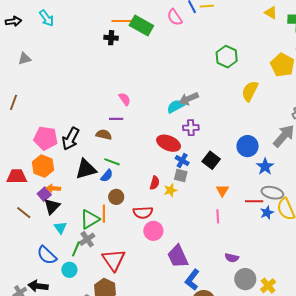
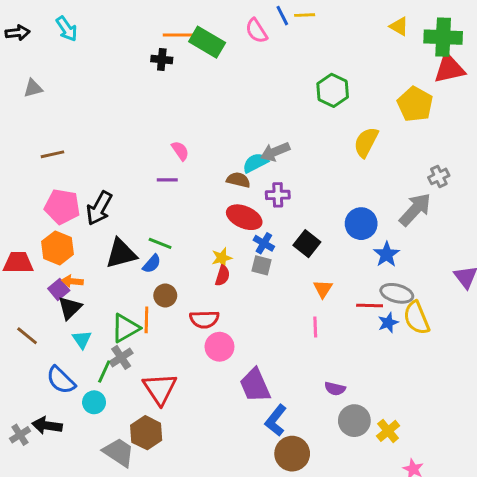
brown line: (14, 102) -> (52, 154), moved, turned 56
brown semicircle: (104, 135) -> (238, 180), moved
yellow star: (170, 190) -> (222, 258), moved
brown line: (24, 213) -> (27, 336), moved

